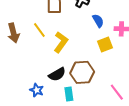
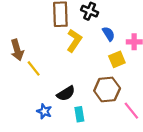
yellow line: (39, 30) -> (34, 68), moved
yellow L-shape: (61, 42) -> (74, 41), moved
brown hexagon: (82, 72) -> (107, 89), moved

